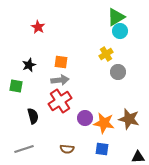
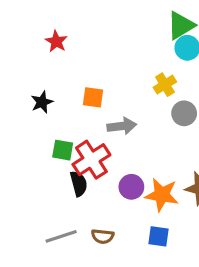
gray arrow: (60, 80) -> (122, 126), moved
green square: (16, 86) -> (63, 150), moved
black semicircle: (33, 116) -> (79, 184), moved
gray line: (24, 149) -> (61, 236), moved

